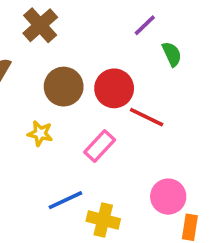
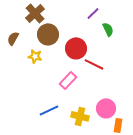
brown circle: (64, 87) -> (48, 34), moved
yellow star: (40, 133) -> (35, 56), moved
yellow cross: (103, 220) -> (80, 116), moved

